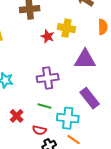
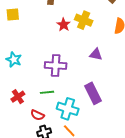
purple triangle: (85, 59) -> (96, 54), size x0.6
green line: (44, 106) -> (47, 92), turned -32

